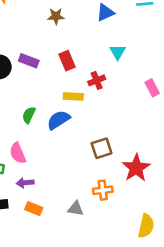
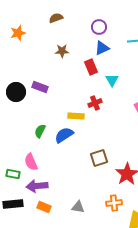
red rectangle: (67, 61) -> (91, 67), moved
purple arrow: (25, 183) -> (37, 186), size x1.5
orange cross: (103, 190) -> (114, 203), moved

